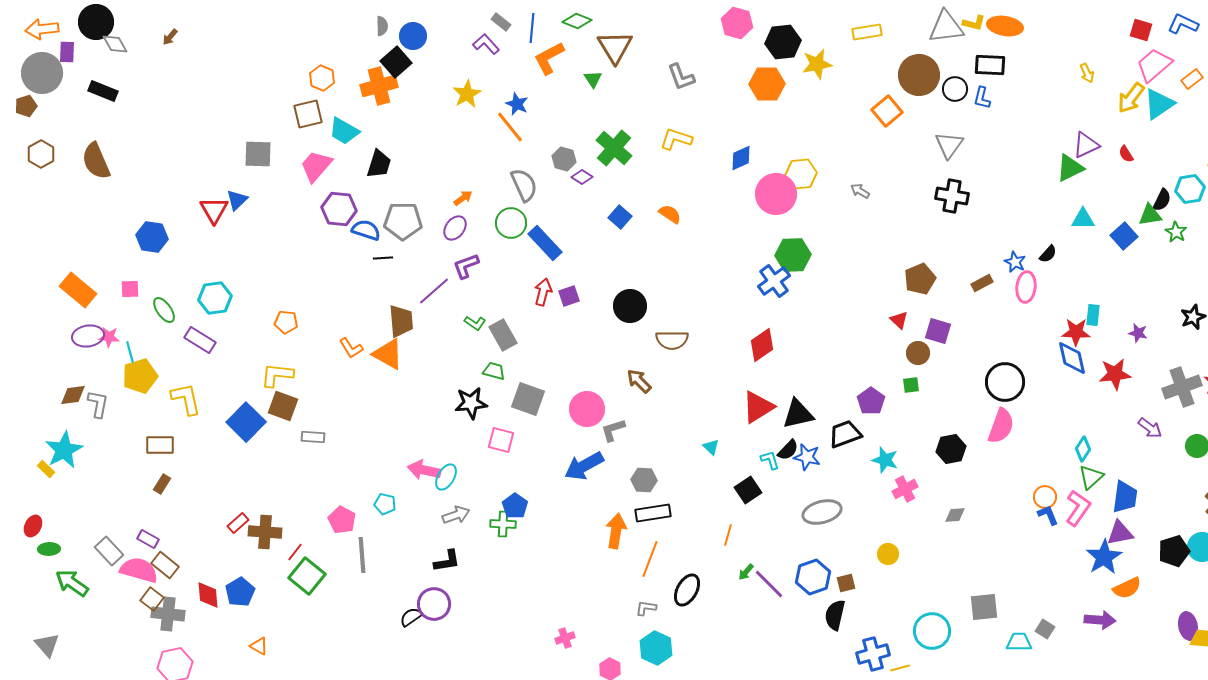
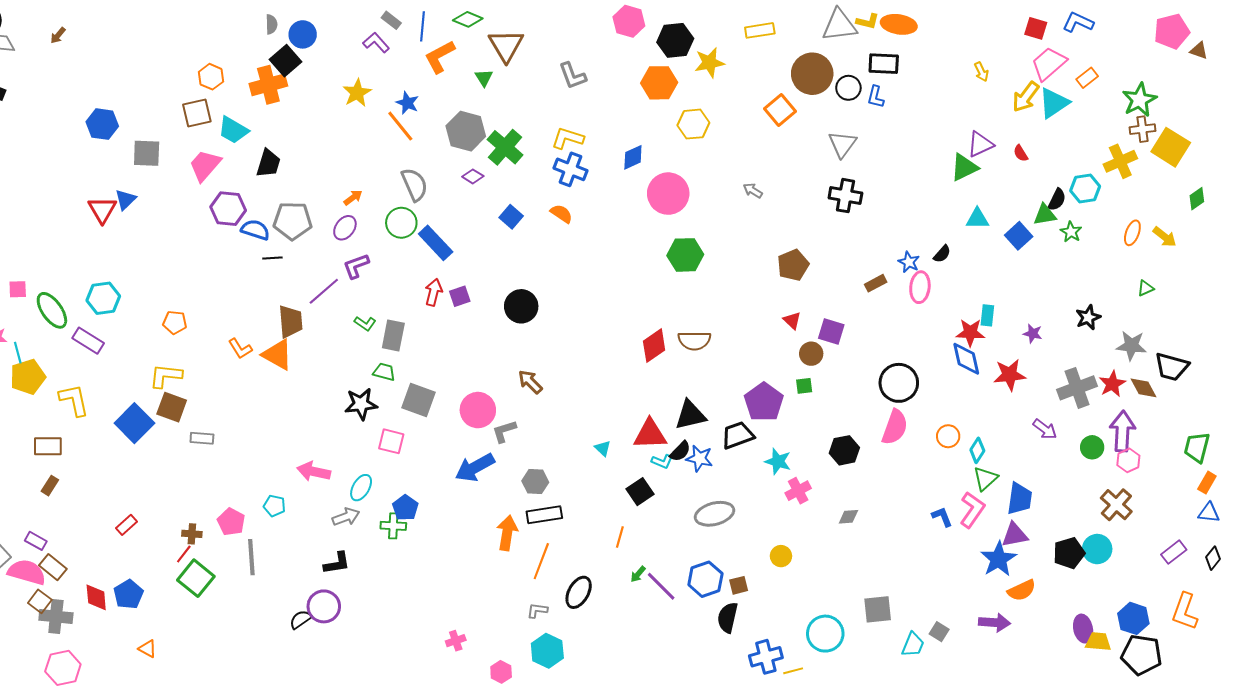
gray hexagon: (564, 159) -> (466, 131), moved, size x1.6
yellow hexagon: (801, 174) -> (693, 124), moved
blue hexagon: (152, 237) -> (102, 124), moved
brown pentagon: (920, 279) -> (793, 265), moved
blue cross: (774, 281) -> (571, 169), moved, turned -32
green ellipse: (164, 310) -> (52, 310), size x1.4
gray rectangle: (503, 335) -> (393, 336), turned 40
brown semicircle: (672, 340) -> (694, 341), moved
purple pentagon: (871, 401) -> (764, 402), size x1.4
red triangle: (758, 407) -> (650, 434), moved, turned 30
cyan L-shape: (770, 460) -> (662, 461), turned 130
cyan ellipse: (446, 477) -> (361, 488), moved
orange circle: (1045, 497) -> (948, 436), moved
brown cross: (265, 532) -> (192, 534), moved, size x0.6
cyan trapezoid: (1019, 642) -> (913, 645), turned 112

